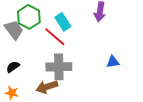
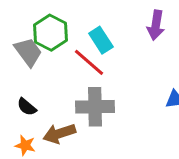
black semicircle: (13, 67) -> (27, 107), turned -104
brown arrow: (47, 87) -> (59, 134), moved

